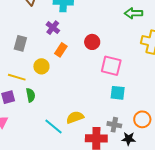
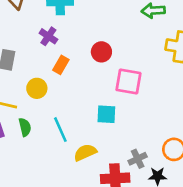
cyan square: (118, 93) -> (106, 114), moved
gray cross: (114, 125) -> (138, 159), turned -32
cyan line: (54, 127) -> (60, 130), moved, turned 30

